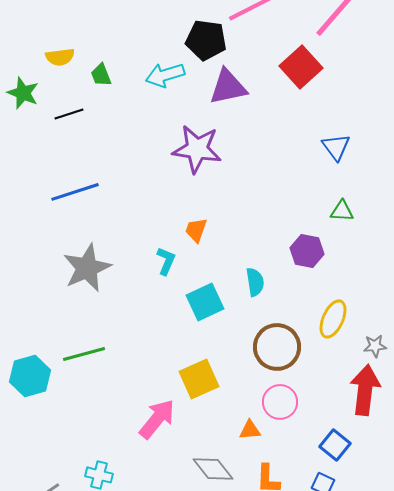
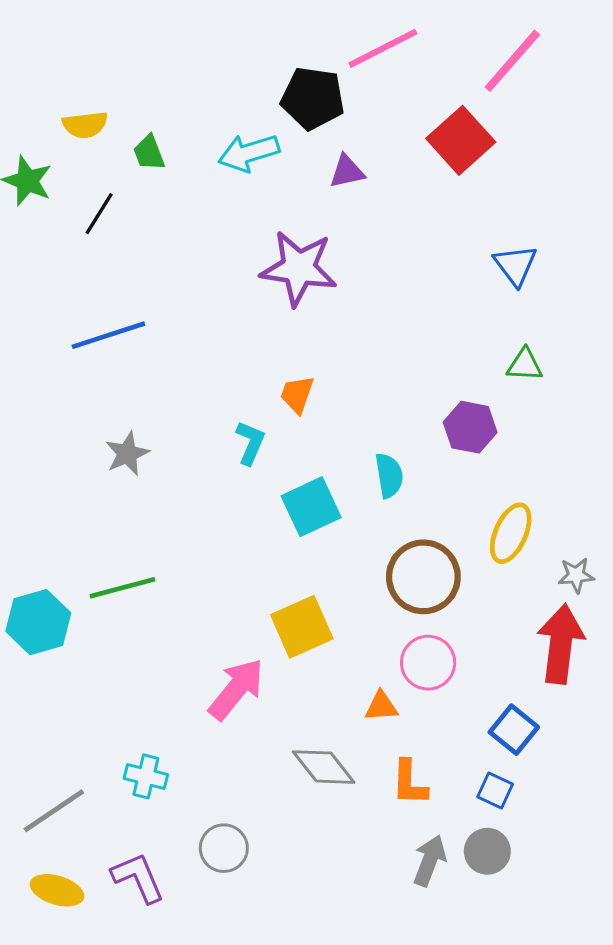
purple triangle: (228, 87) -> (347, 172), size x0.6
black line: (69, 114) -> (99, 214), turned -40
gray star: (87, 268) -> (127, 454), size x0.6

